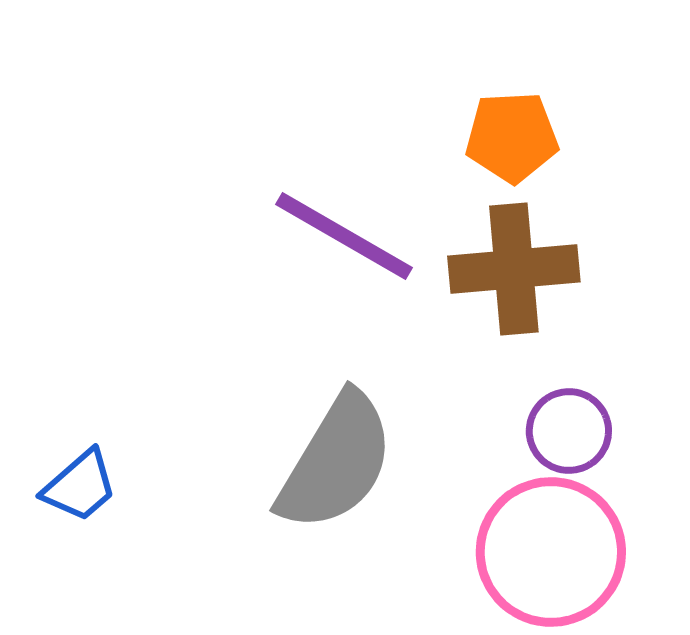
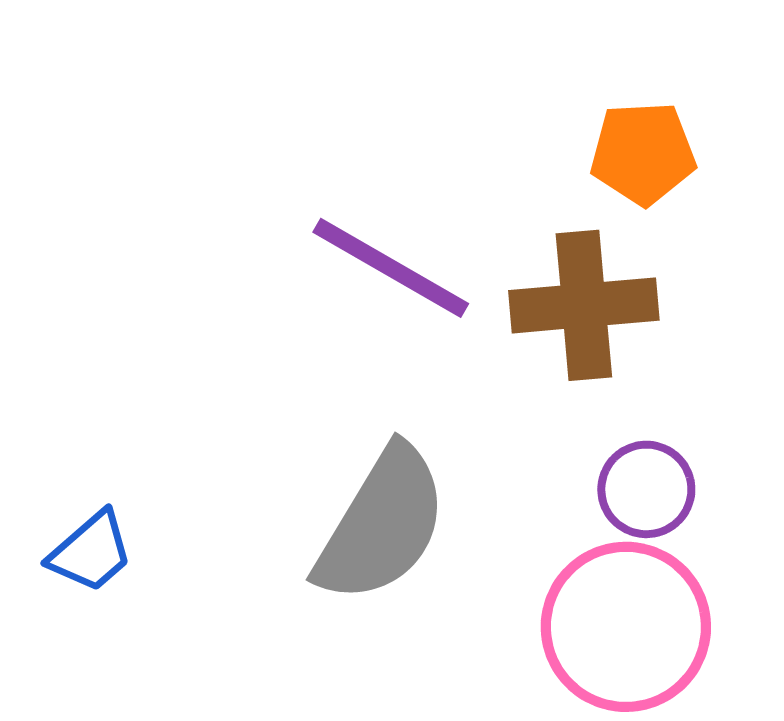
orange pentagon: (512, 137) -> (643, 153), moved

